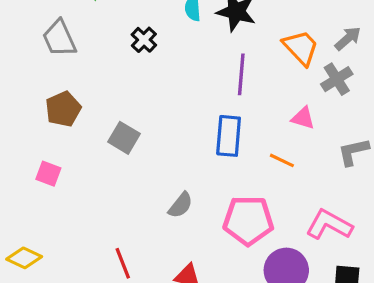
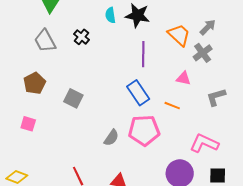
gray trapezoid: (59, 38) -> (45, 41), moved
blue rectangle: (229, 136) -> (138, 93), turned -35
pink pentagon: (248, 220) -> (144, 130), moved

